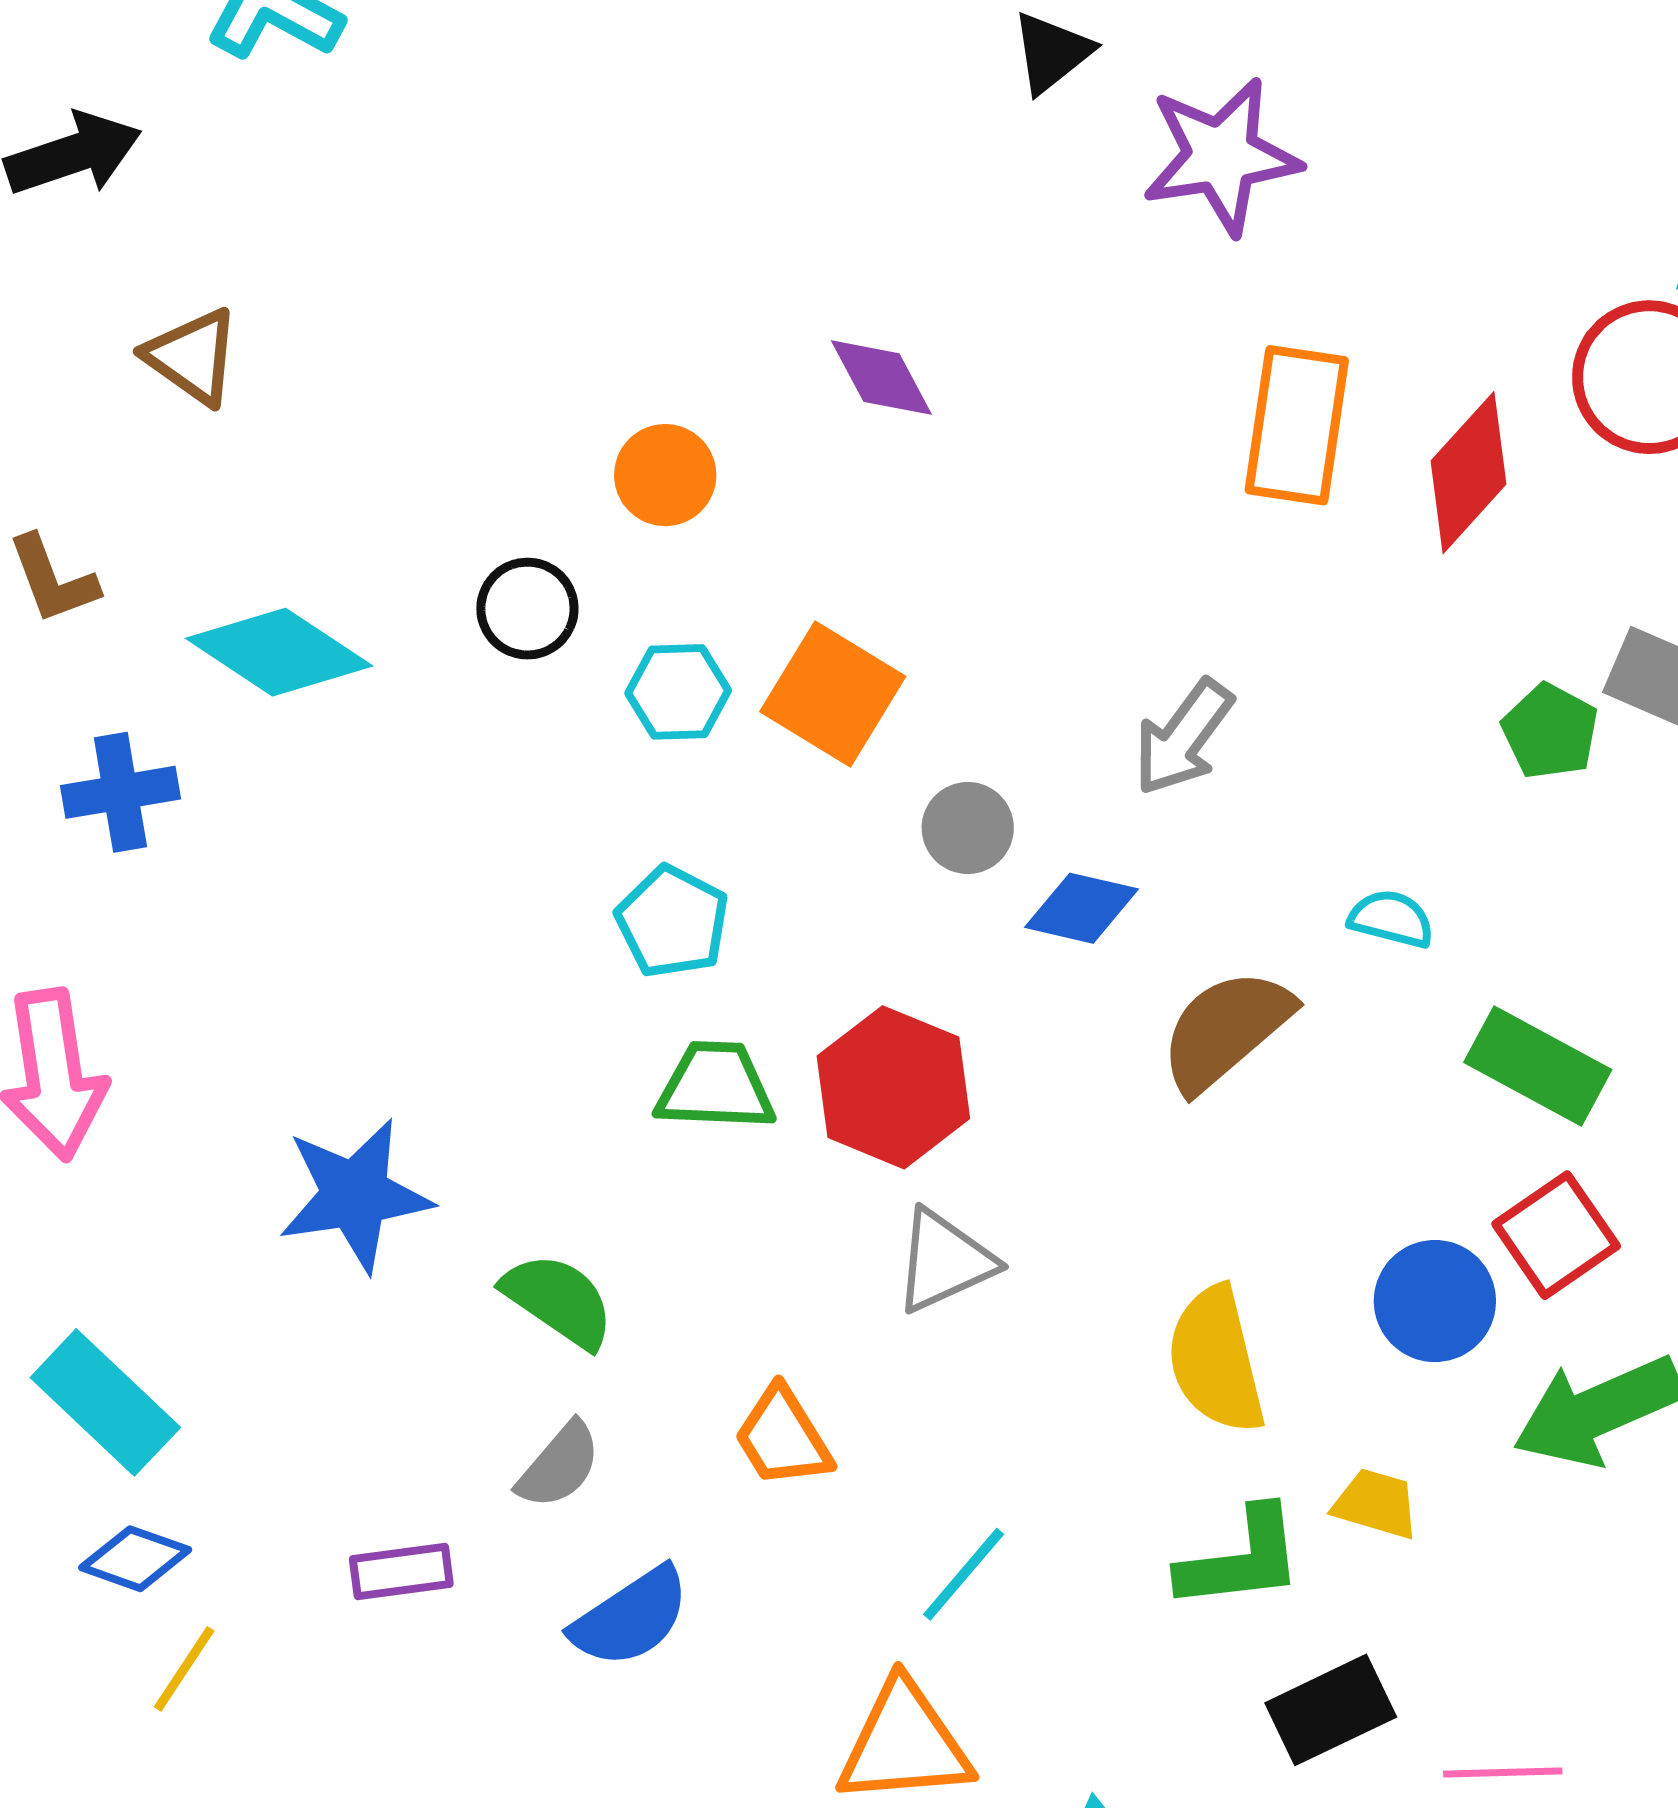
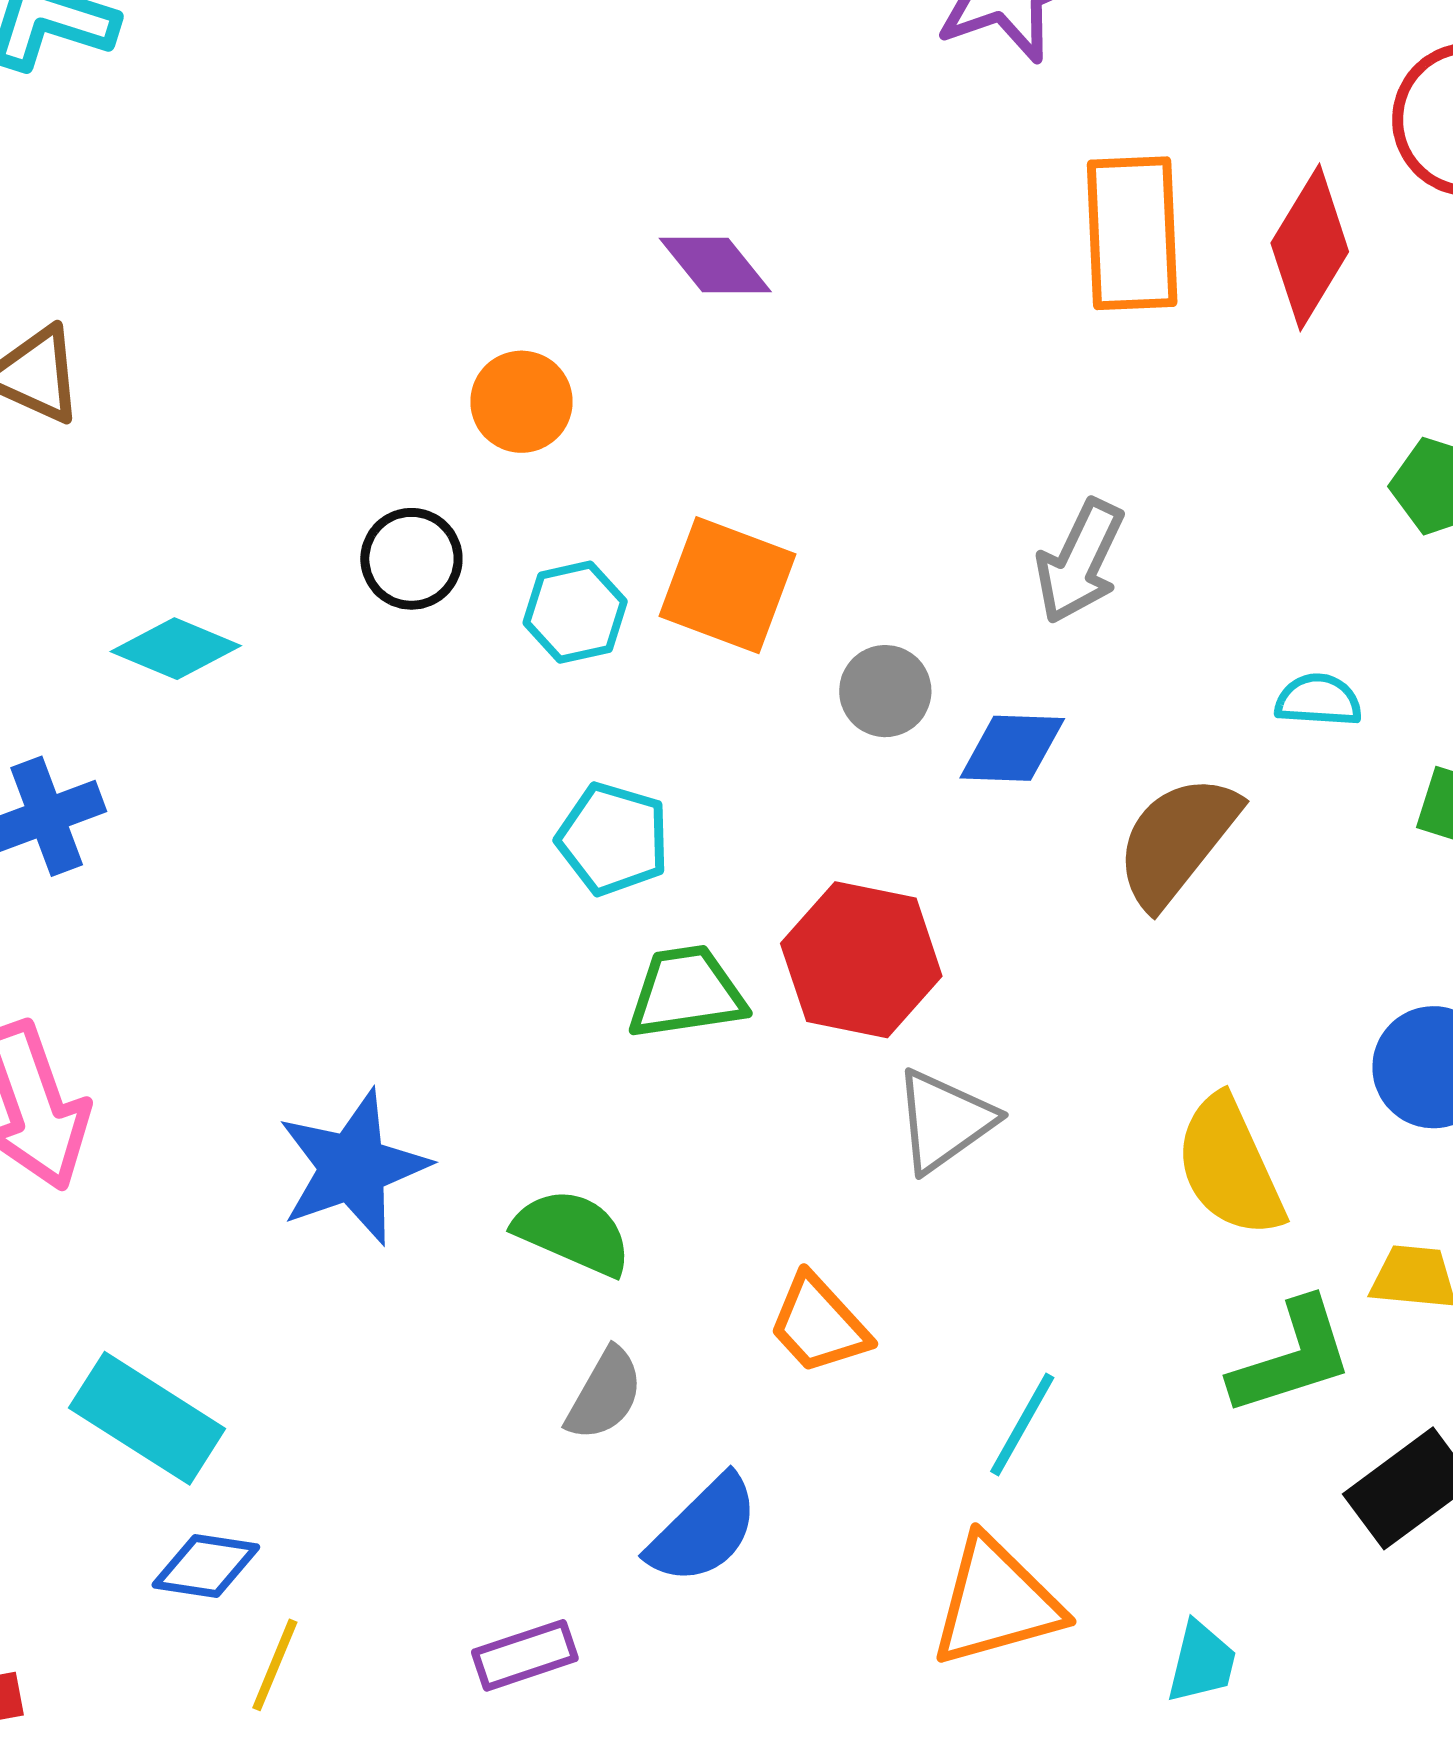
cyan diamond: (279, 652) -> (176, 649), size x0.7
purple rectangle: (401, 1571) -> (525, 1655), moved

